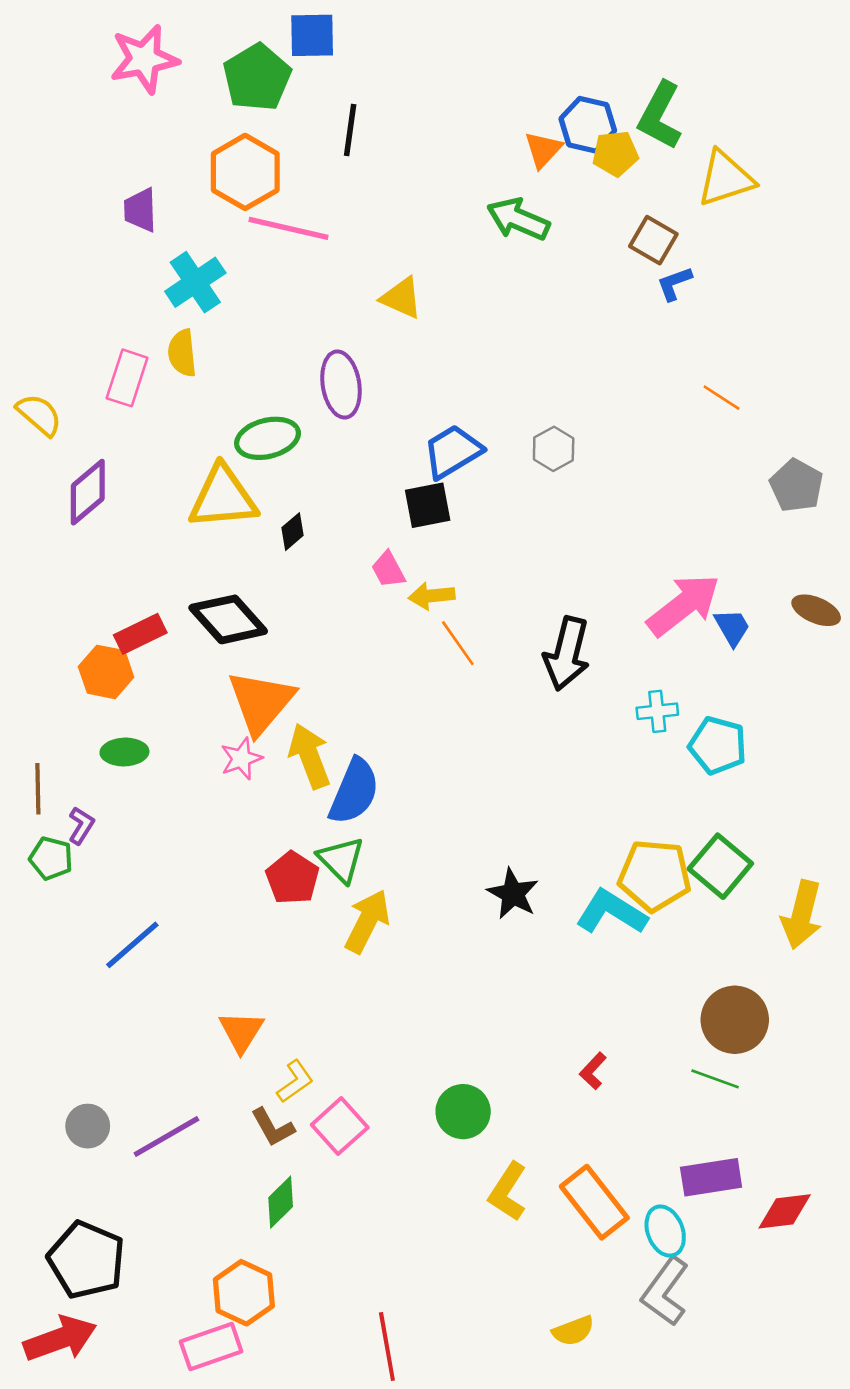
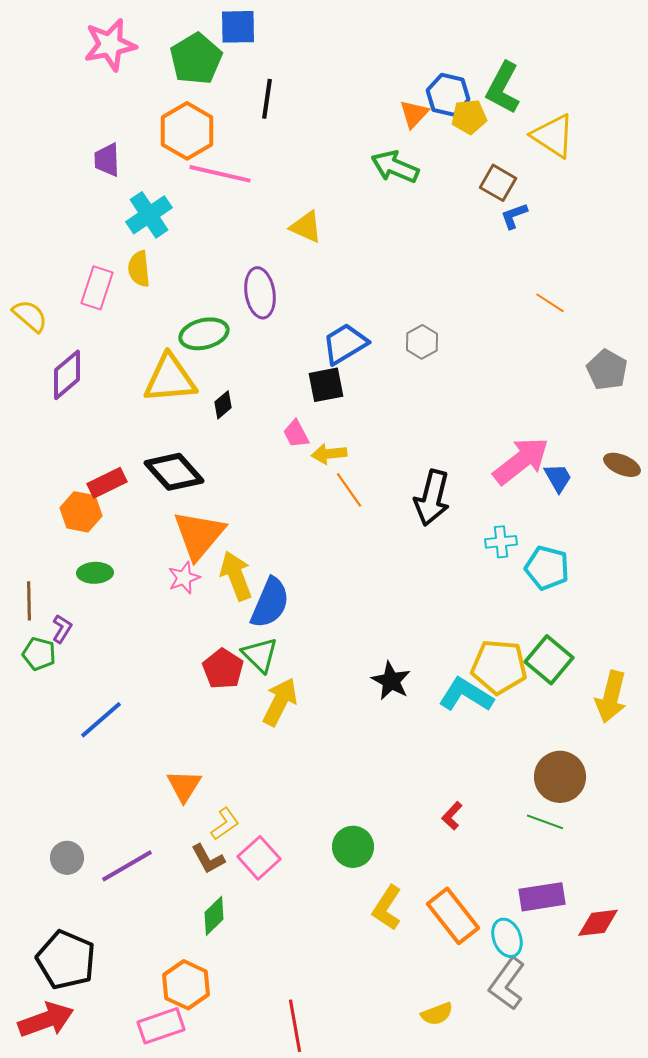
yellow triangle: (726, 178) -> (553, 136), turned 51

